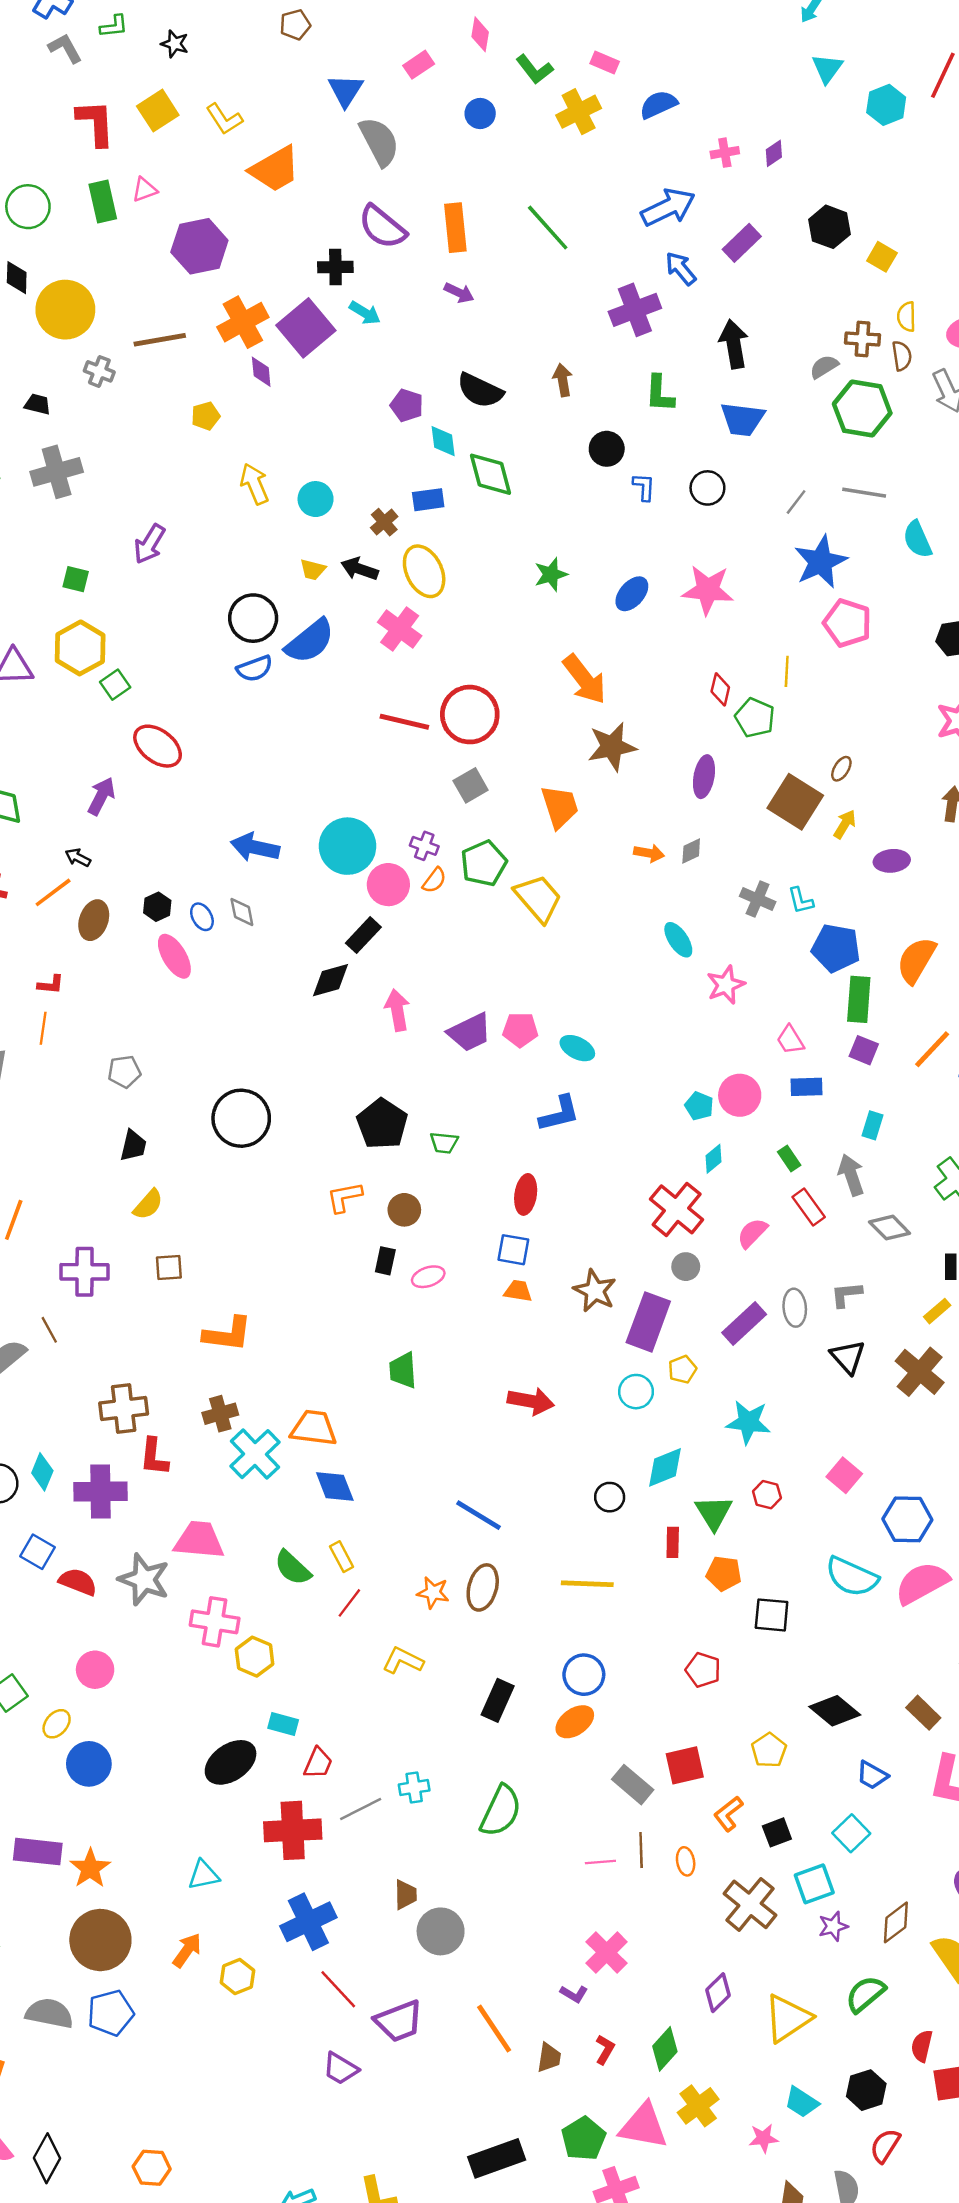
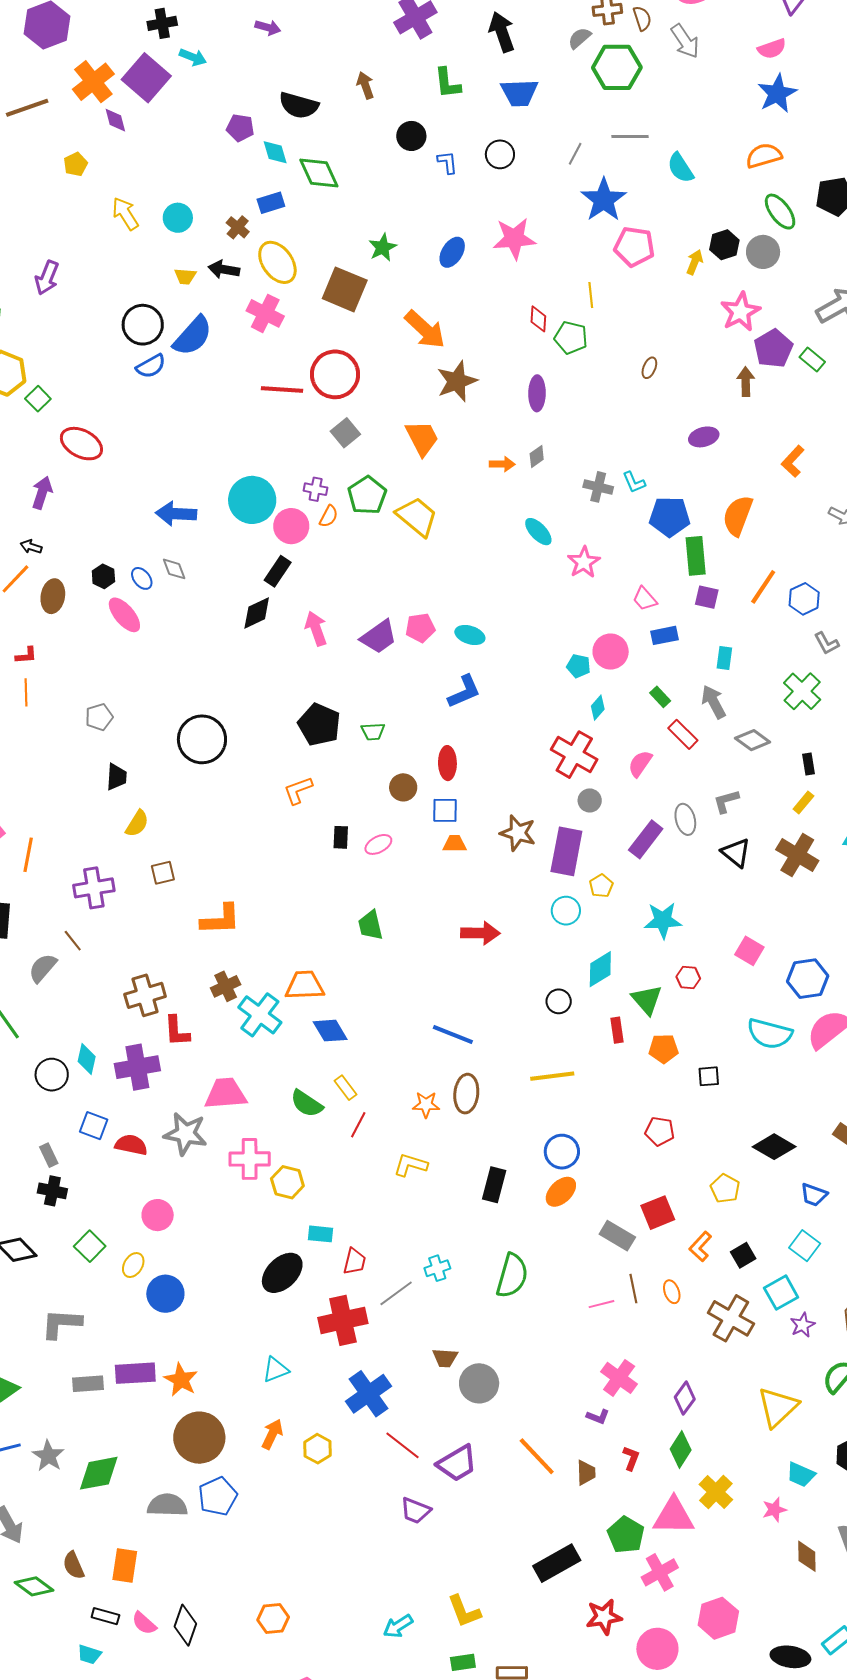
brown square: (795, 802) -> (345, 289), moved
yellow arrow: (845, 824) -> (695, 262), moved
brown circle: (404, 1210) -> (403, 787), moved
black square: (772, 1615) -> (709, 1076), size x0.7
brown trapezoid: (406, 1895) -> (445, 1358), turned 104
purple diamond: (718, 1993) -> (685, 1398), moved

